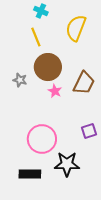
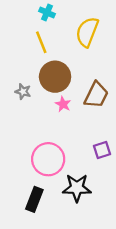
black rectangle: (30, 174) -> (34, 199), turned -70

